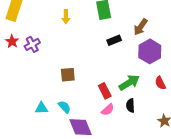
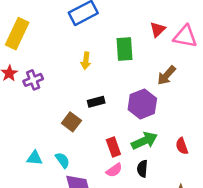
yellow arrow: (66, 17) -> (86, 61), moved
black rectangle: (114, 40) -> (96, 102), moved
purple hexagon: (150, 51) -> (142, 104), moved
brown square: (68, 75) -> (71, 122), turned 35

